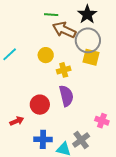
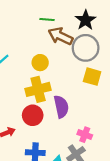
yellow square: (91, 57) -> (92, 77), moved
yellow cross: (64, 70) -> (38, 89), moved, size x1.6
pink cross: (102, 121) -> (85, 135), moved

